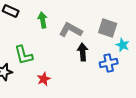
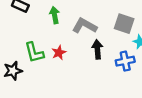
red star: (44, 79) -> (59, 53), moved

